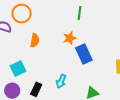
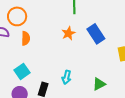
orange semicircle: (35, 40) -> (26, 38), moved
blue rectangle: (84, 54) -> (96, 34), moved

